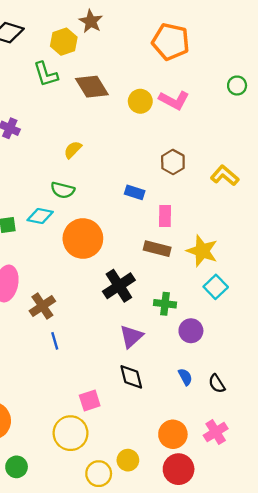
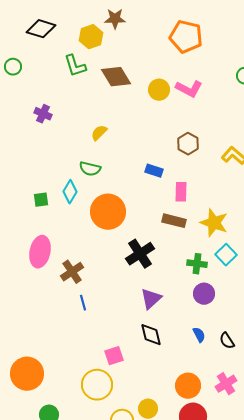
brown star: (91, 21) -> (115, 19), turned -30
cyan diamond: (40, 216) -> (70, 192), turned -70
green cross: (165, 304) -> (197, 264), moved

